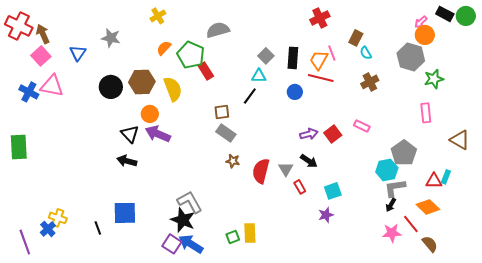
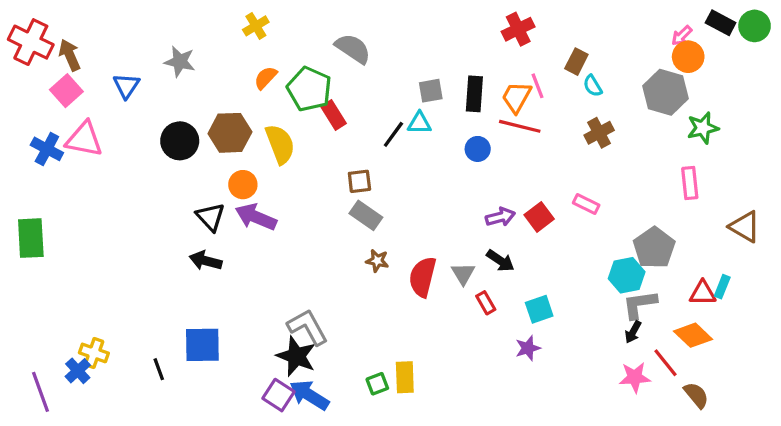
gray semicircle: (218, 30) -> (353, 49), turned 50
gray square: (266, 56) -> (431, 91), turned 35
black line: (250, 96) -> (393, 134), moved

